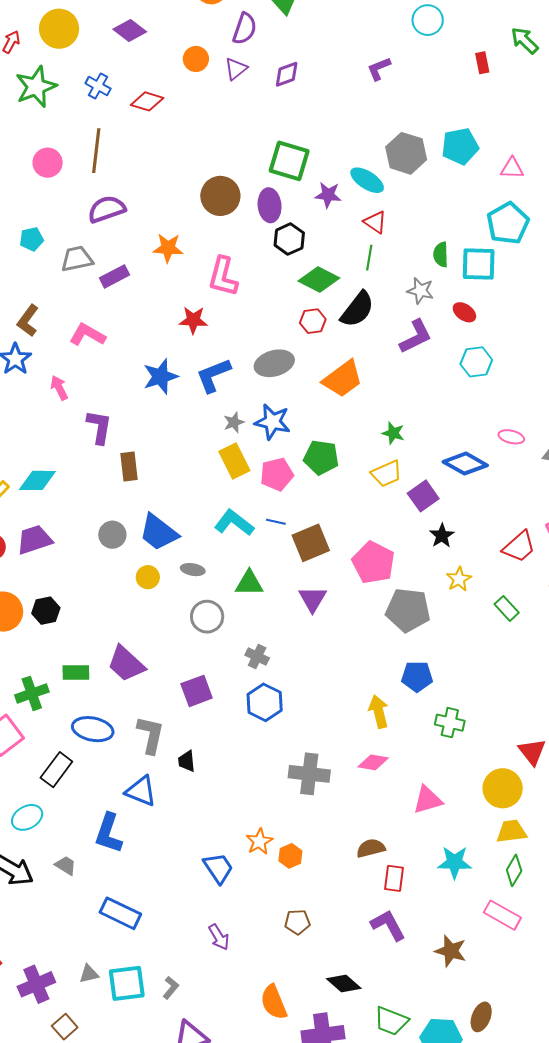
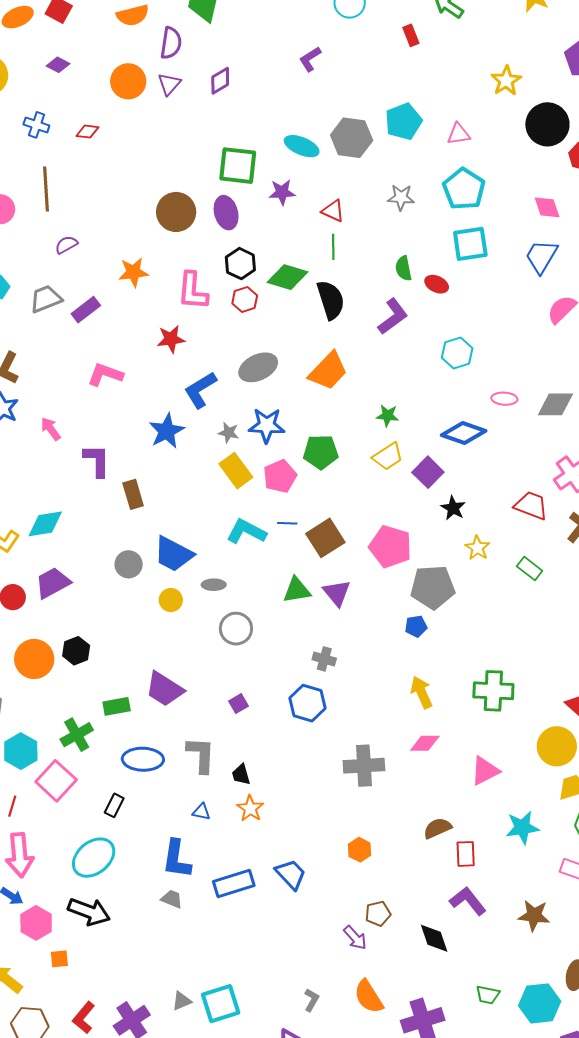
purple diamond: (130, 31) -> (58, 65), size x0.7
orange circle: (196, 59) -> (128, 81), size x1.4
red diamond: (147, 101) -> (88, 132), size x0.7
cyan ellipse: (367, 180) -> (302, 146), moved
purple semicircle: (107, 209) -> (66, 245), size x0.6
black hexagon: (289, 239) -> (240, 264), moved
green semicircle: (441, 255) -> (403, 268), moved
cyan square: (479, 264) -> (470, 244), moved
gray star: (420, 291) -> (401, 197), moved
black semicircle: (357, 309) -> (331, 300), turned -45
red hexagon: (313, 321) -> (245, 299), moved
pink L-shape: (87, 335) -> (105, 374), moved
cyan hexagon: (476, 362) -> (457, 353), moved
blue star: (160, 376) -> (167, 431), moved
gray star: (234, 422) -> (229, 433), turned -30
red trapezoid: (519, 547) -> (531, 506), turned -108
green triangle: (249, 583) -> (297, 590), moved
gray cross: (257, 657) -> (324, 659), moved
blue pentagon: (417, 676) -> (416, 626), moved, size x0.7
purple square: (197, 691) -> (239, 704), size x0.6
green cross: (450, 723) -> (493, 691), size x1.4
black rectangle: (56, 770) -> (114, 805), size x0.7
blue triangle: (141, 791) -> (201, 812), size x0.6
cyan ellipse: (27, 817) -> (94, 858), size x1.4
orange star: (259, 841) -> (250, 808), moved
gray trapezoid: (66, 866) -> (172, 899), moved
blue rectangle: (120, 913) -> (234, 884), moved, turned -33
purple arrow: (219, 937) -> (355, 938), moved
black diamond: (344, 984) -> (434, 938), moved, turned 40
gray L-shape: (171, 988) -> (312, 1000), moved
green trapezoid: (391, 1021) -> (488, 995), size x0.7

